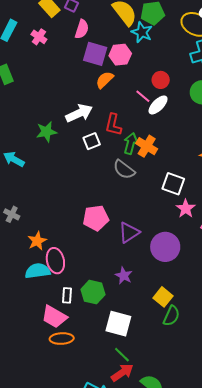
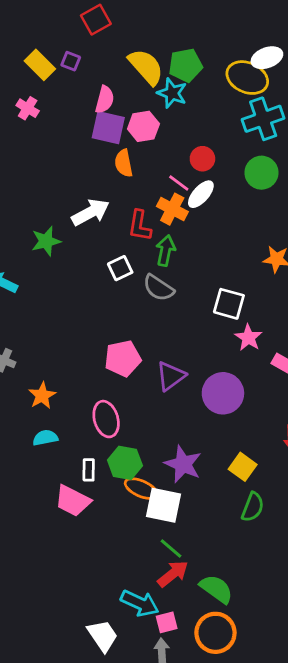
pink semicircle: (82, 29) -> (105, 100), moved
orange semicircle: (105, 80) -> (124, 163), turned -54
white square: (92, 141) -> (120, 268), moved
orange cross: (147, 146) -> (172, 209), moved
pink ellipse: (55, 261) -> (106, 419), moved
cyan semicircle: (38, 271) -> (45, 438), size x0.7
purple star: (124, 276) -> (183, 464), moved, size x1.5
yellow square: (163, 297) -> (243, 467), moved
green semicircle: (171, 316) -> (253, 507), moved
orange ellipse: (62, 339) -> (141, 489), moved, turned 30

